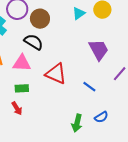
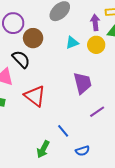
blue line: (89, 87) -> (63, 131), moved
blue semicircle: (101, 117) -> (82, 151), moved

